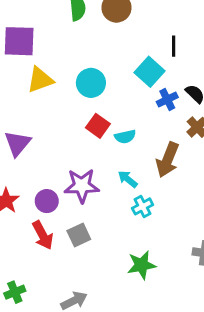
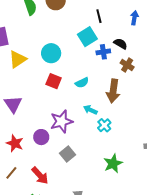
cyan square: (149, 72) -> (87, 37), turned 30
blue cross: (167, 99) -> (103, 52), turned 32
red square: (98, 126) -> (54, 81), moved
red arrow: (43, 235) -> (40, 175), moved

